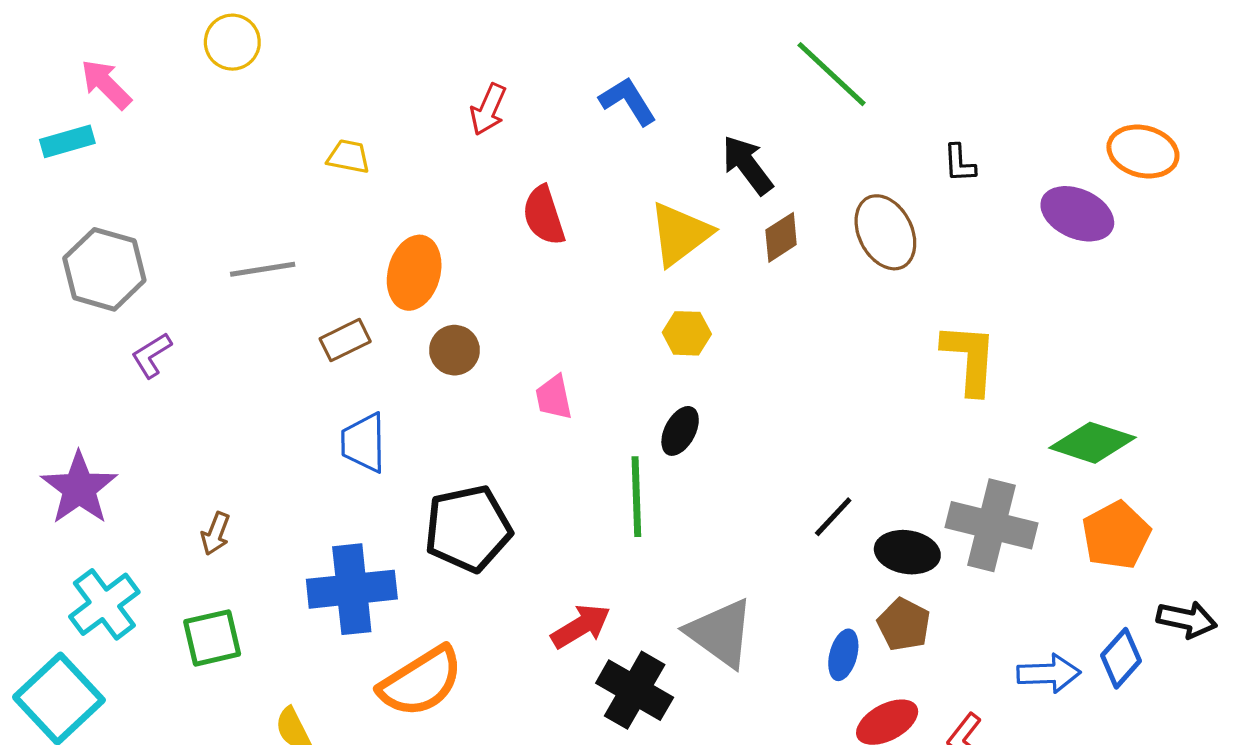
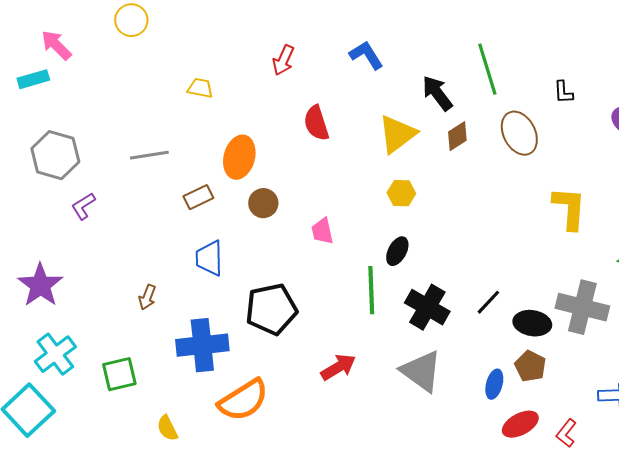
green line: (832, 74) -> (487, 69), moved, turned 30
brown arrow: (215, 534) -> (147, 297), moved
black cross: (635, 690) -> (427, 307), moved

